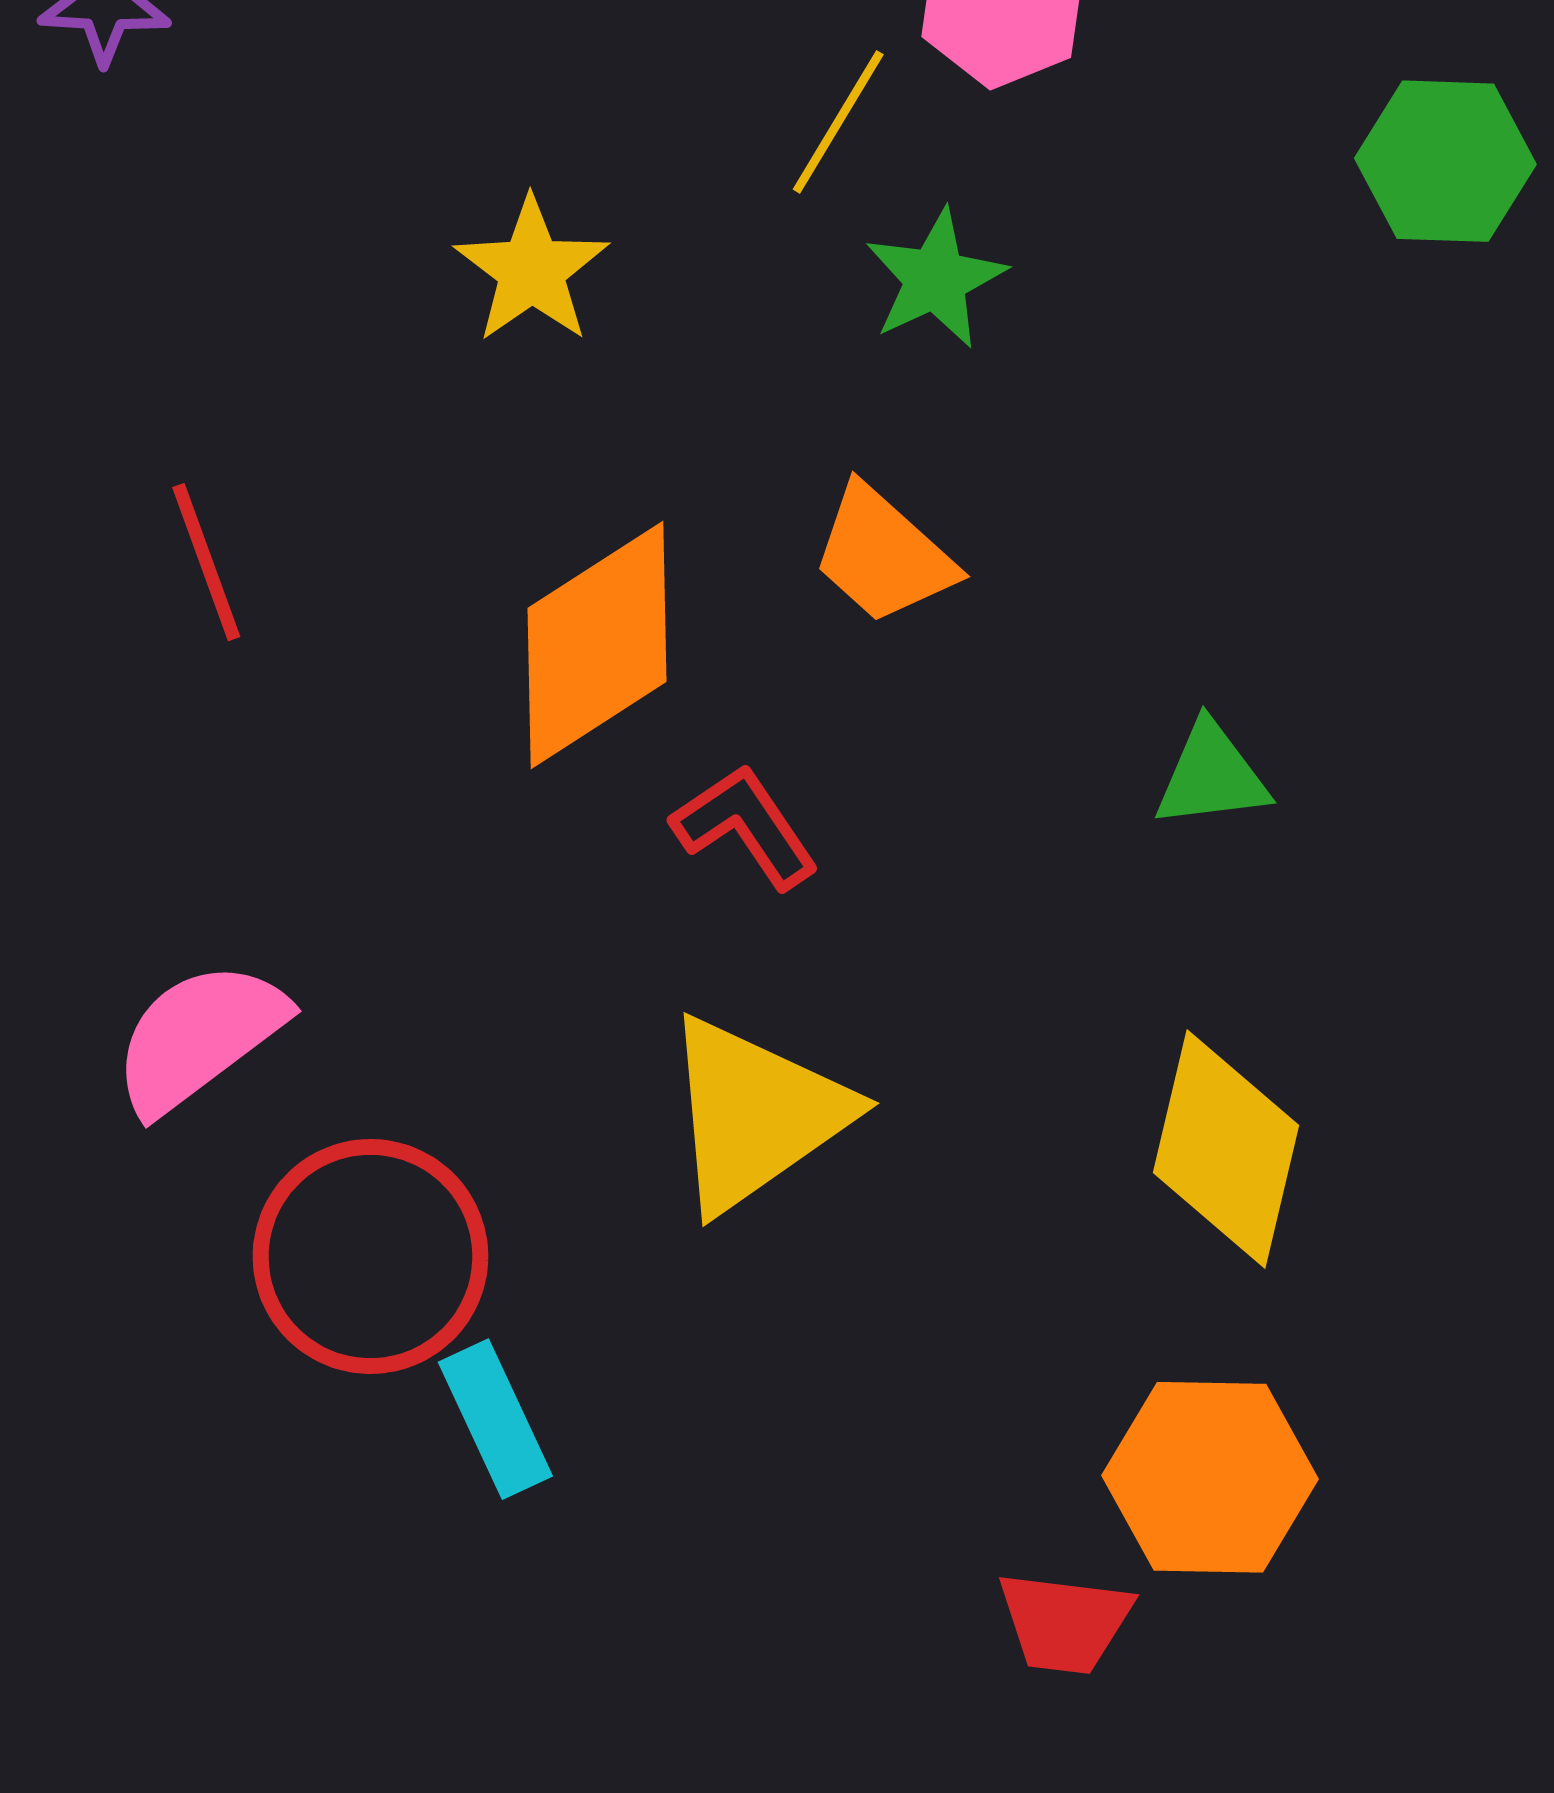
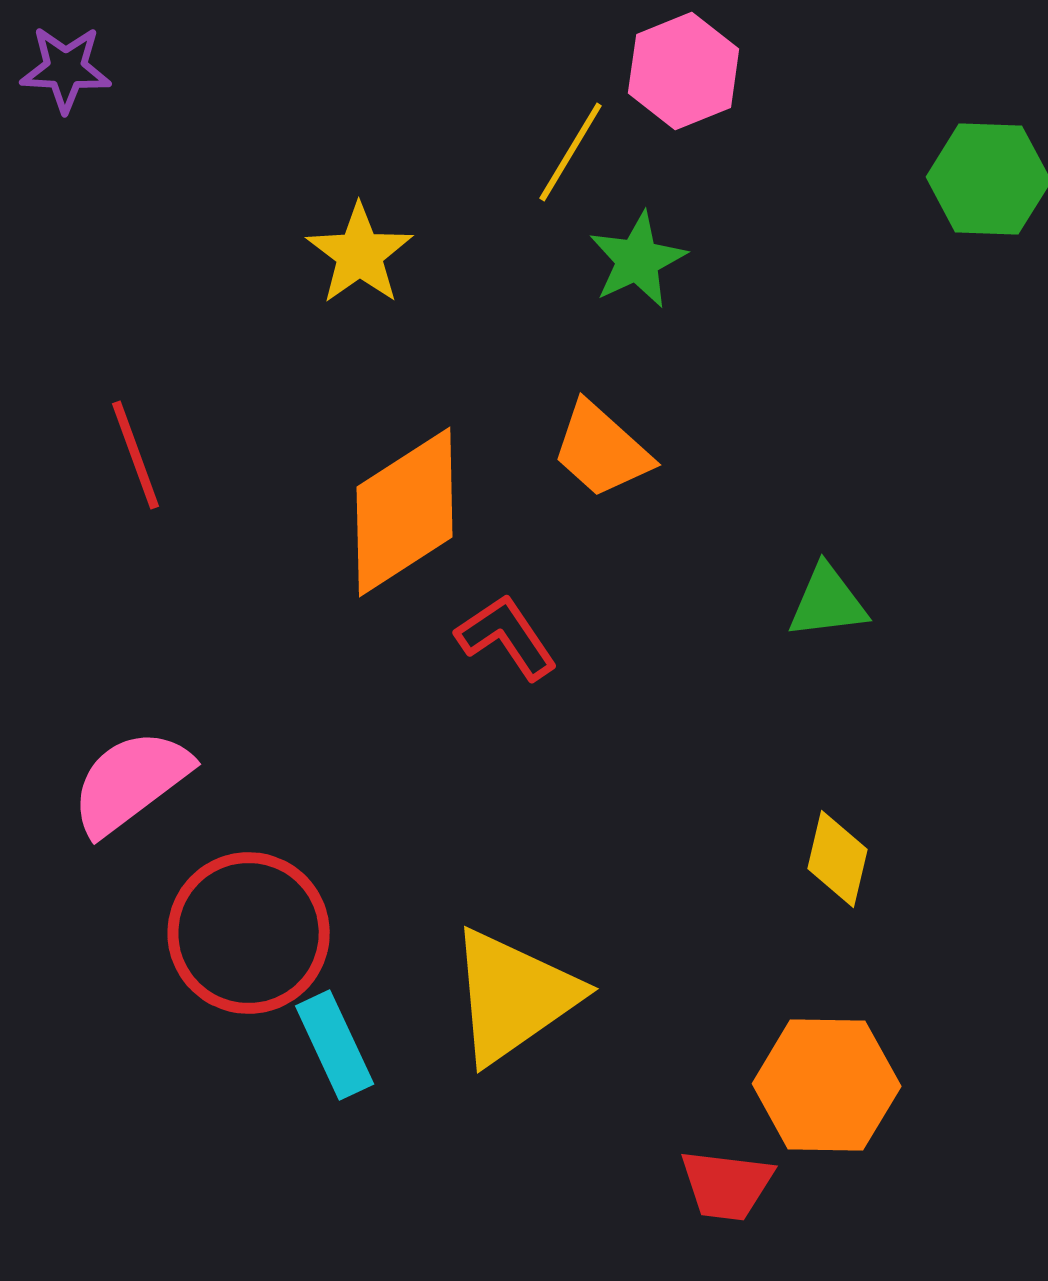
yellow triangle: (755, 1114) -> (514, 996), moved
yellow diamond: (1226, 1149) -> (838, 859), size x0.6

